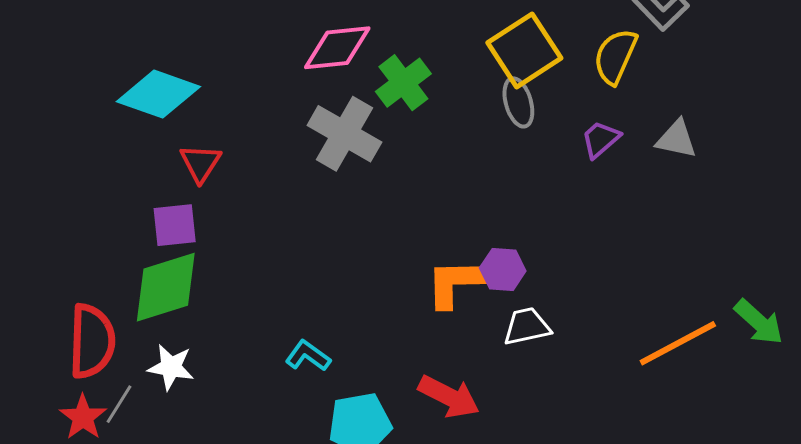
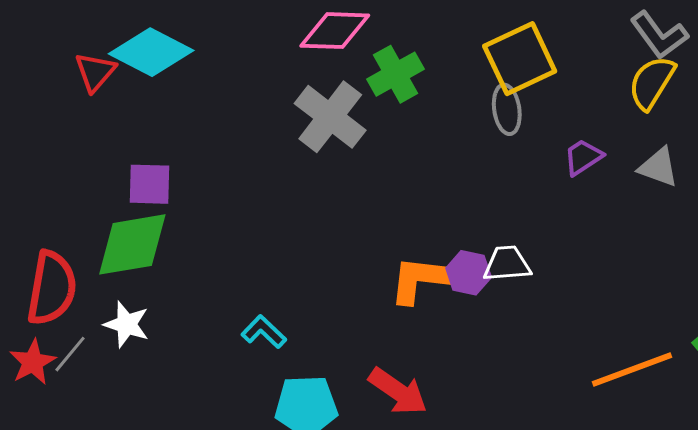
yellow semicircle: (615, 56) -> (652, 83), moved
red triangle: (201, 163) -> (95, 72), moved
white trapezoid: (527, 326) -> (507, 264), moved

